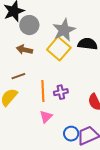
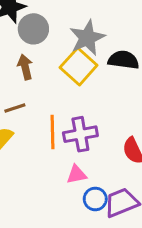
brown arrow: (24, 50) -> (25, 67), turned 63
purple cross: (61, 92) -> (80, 134), size x1.5
pink triangle: (46, 117) -> (77, 174), moved, turned 32

